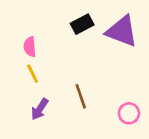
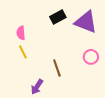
purple arrow: (40, 109) -> (37, 87), moved
pink circle: (129, 113) -> (91, 57), moved

